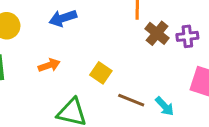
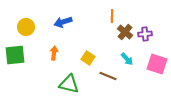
orange arrow: (49, 65) -> (54, 53), turned -64
cyan arrow: (165, 106) -> (127, 59), moved

